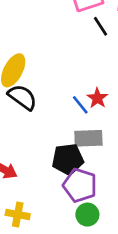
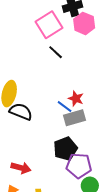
black line: (100, 26) -> (56, 52), moved
gray rectangle: (88, 138) -> (75, 118), moved

